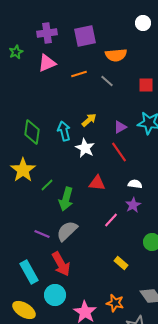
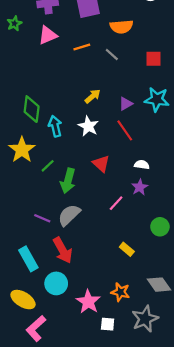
cyan arrow: (64, 131) -> (55, 126), moved
red triangle: (97, 183) -> (101, 164), turned 36

